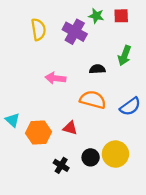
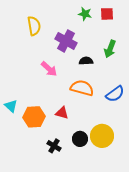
purple cross: (75, 32) -> (66, 41), moved
pink arrow: (55, 78) -> (49, 69), turned -144

